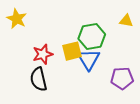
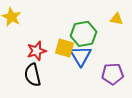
yellow square: (72, 51) -> (65, 48), turned 30

